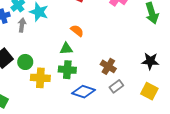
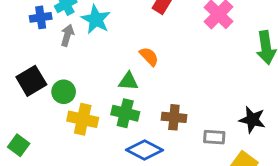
brown cross: (108, 66) -> (174, 117), moved, turned -35
gray rectangle: (116, 86) -> (214, 137), moved, turned 32

